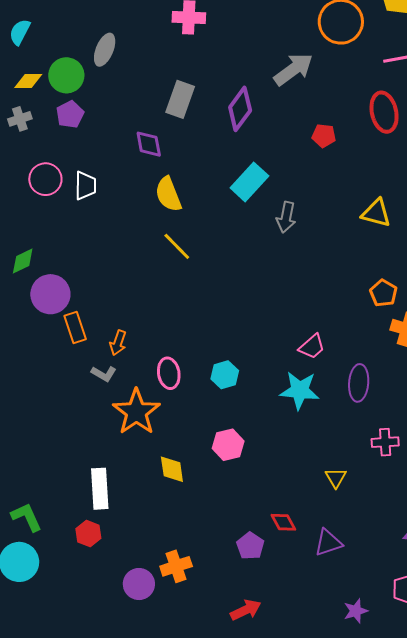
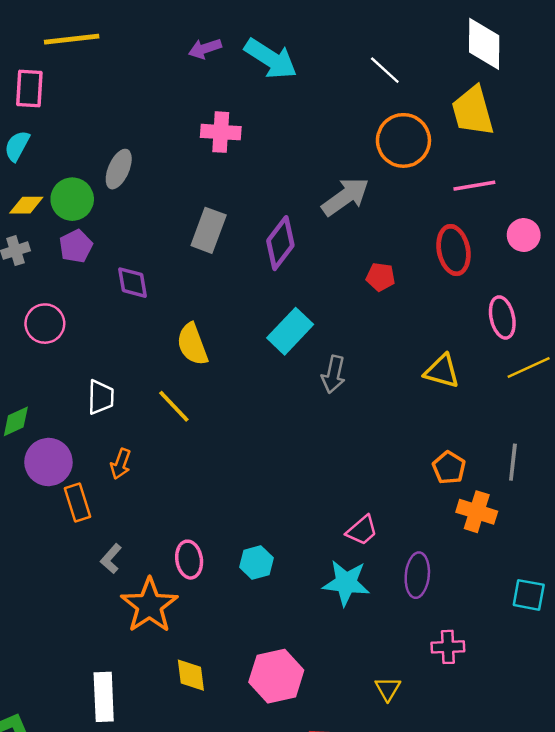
purple diamond: (149, 144) -> (133, 283), moved
white trapezoid: (85, 186) -> (101, 397), moved
yellow line: (177, 246) -> (174, 406), moved
orange arrow: (118, 343) -> (121, 464), moved
gray L-shape: (104, 374) -> (111, 559), turned 100
pink hexagon: (228, 445) -> (276, 676), moved, size x1.4

